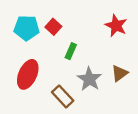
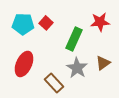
red star: (116, 26) -> (100, 22), turned -30
green rectangle: (71, 51) -> (74, 39), moved, size x1.6

